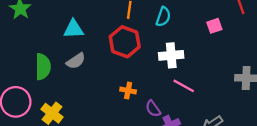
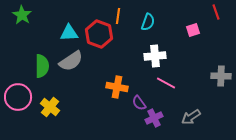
red hexagon: (125, 42) -> (99, 34), moved
gray semicircle: (76, 61) -> (71, 61), size x1.4
orange cross: (128, 90) -> (117, 87), size x1.5

